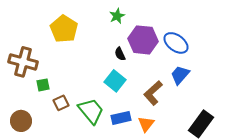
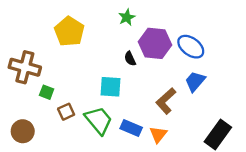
cyan square: (115, 81) -> (111, 87), moved, turned -35
green square: (43, 85) -> (47, 92), turned 32
blue rectangle: (121, 118) -> (131, 128), turned 36

